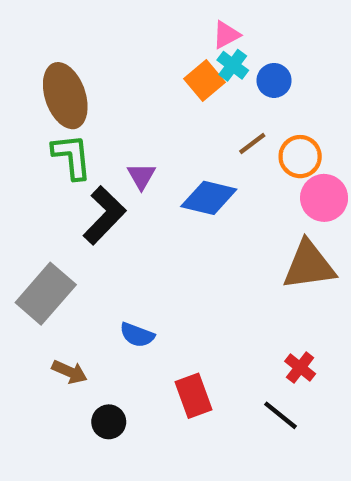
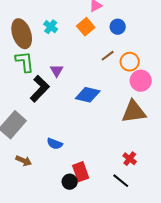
cyan cross: (233, 65) -> (51, 27), moved
blue diamond: (209, 198) -> (88, 95), moved
black circle: (109, 422) -> (70, 182), moved

